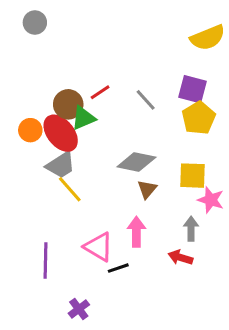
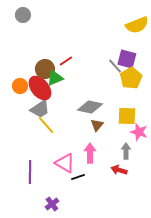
gray line: (146, 100) -> (115, 66), moved

